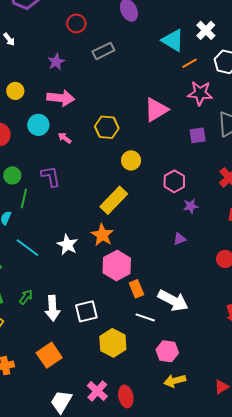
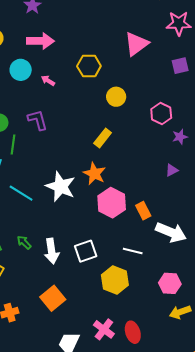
yellow rectangle: (114, 200) -> (103, 138), size x0.7
white star: (67, 245) -> (61, 187), size x1.4
orange rectangle: (136, 289) -> (143, 211), moved
green arrow: (26, 297) -> (24, 242), turned -77
white line: (145, 317) -> (133, 251), moved

